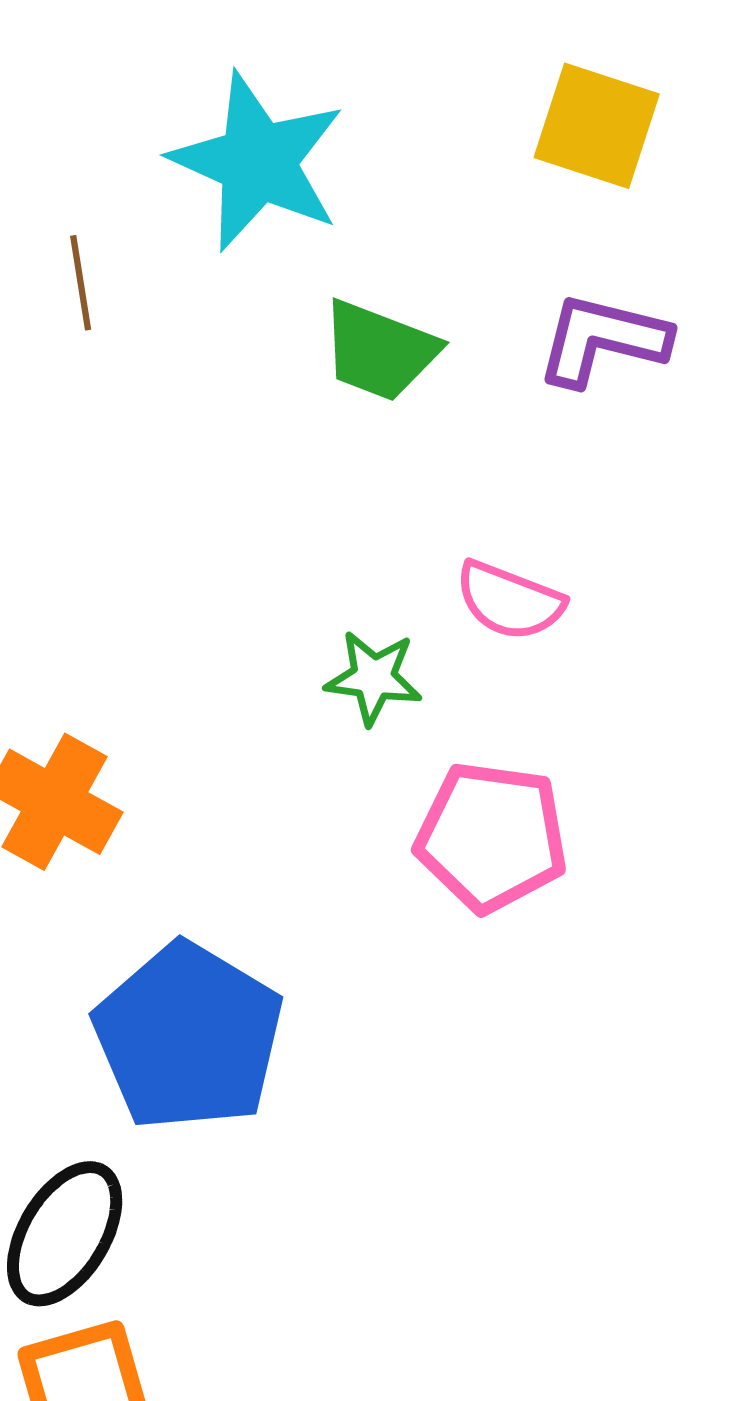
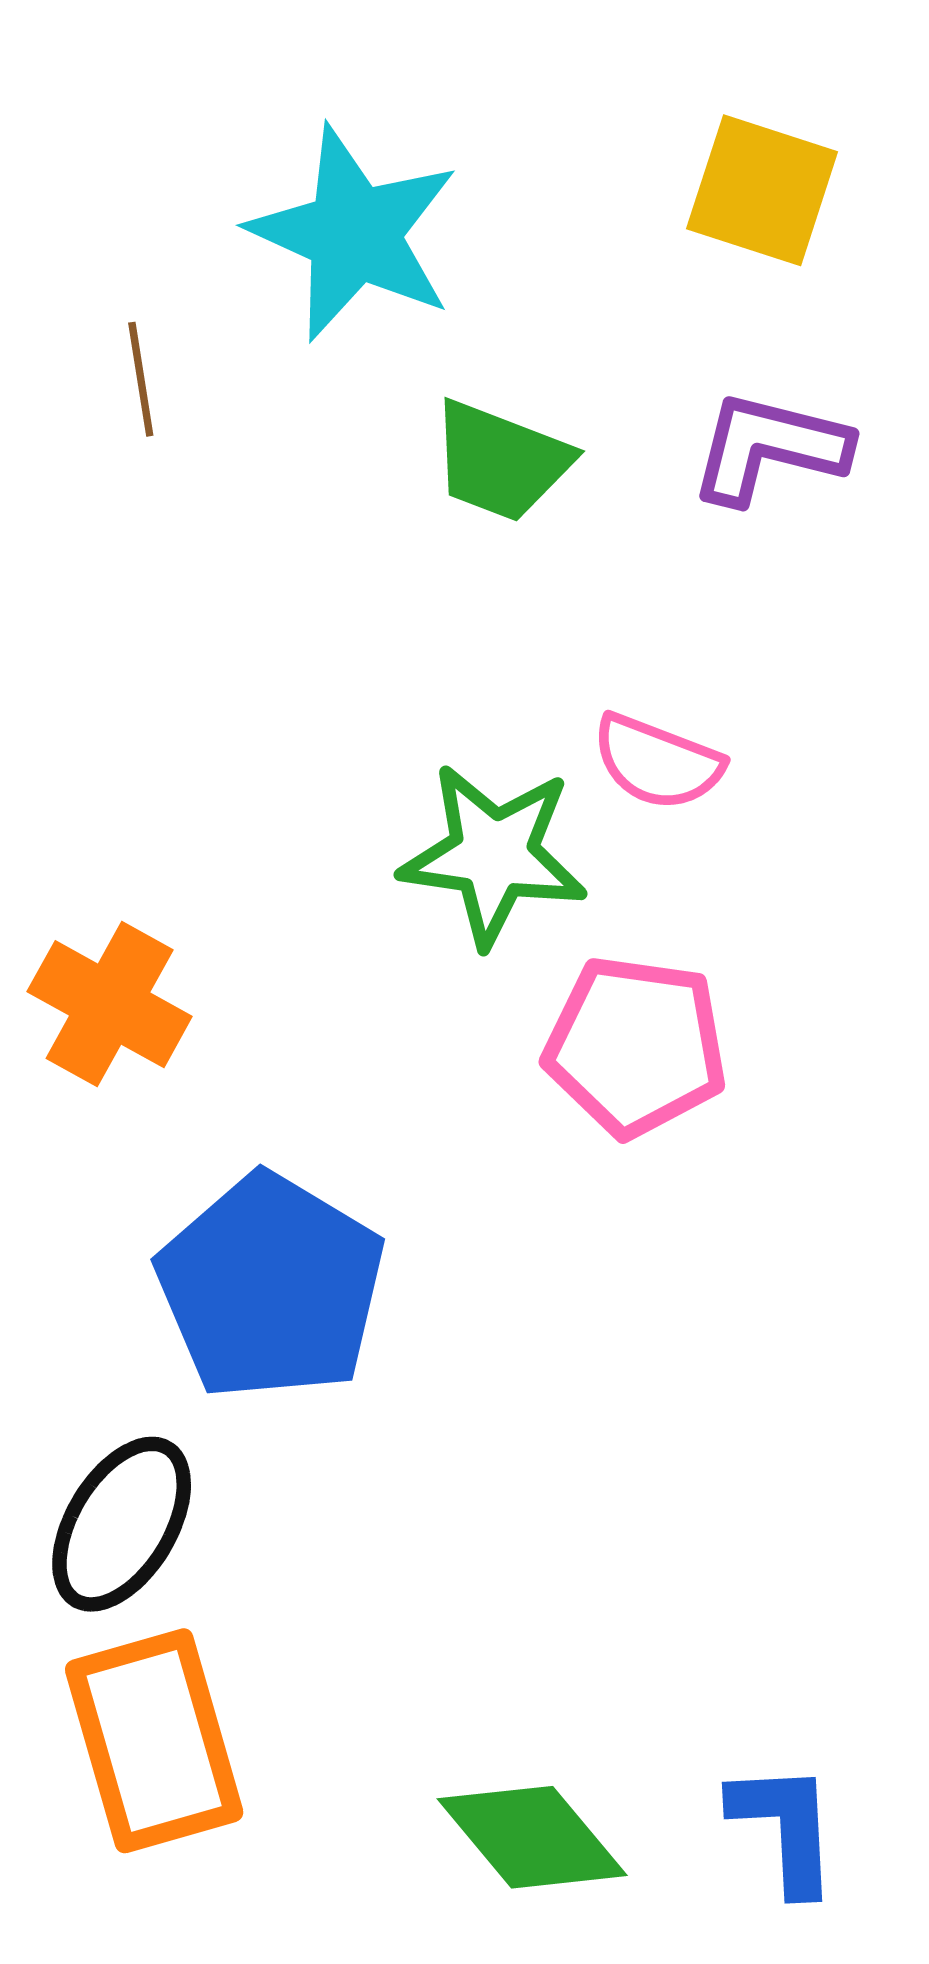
green star: (374, 678) -> (494, 855), size x1.6

